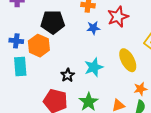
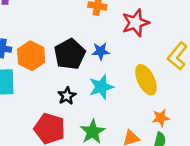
black pentagon: (53, 22) -> (70, 54), moved, turned -30
blue star: (93, 28) -> (101, 51), moved

